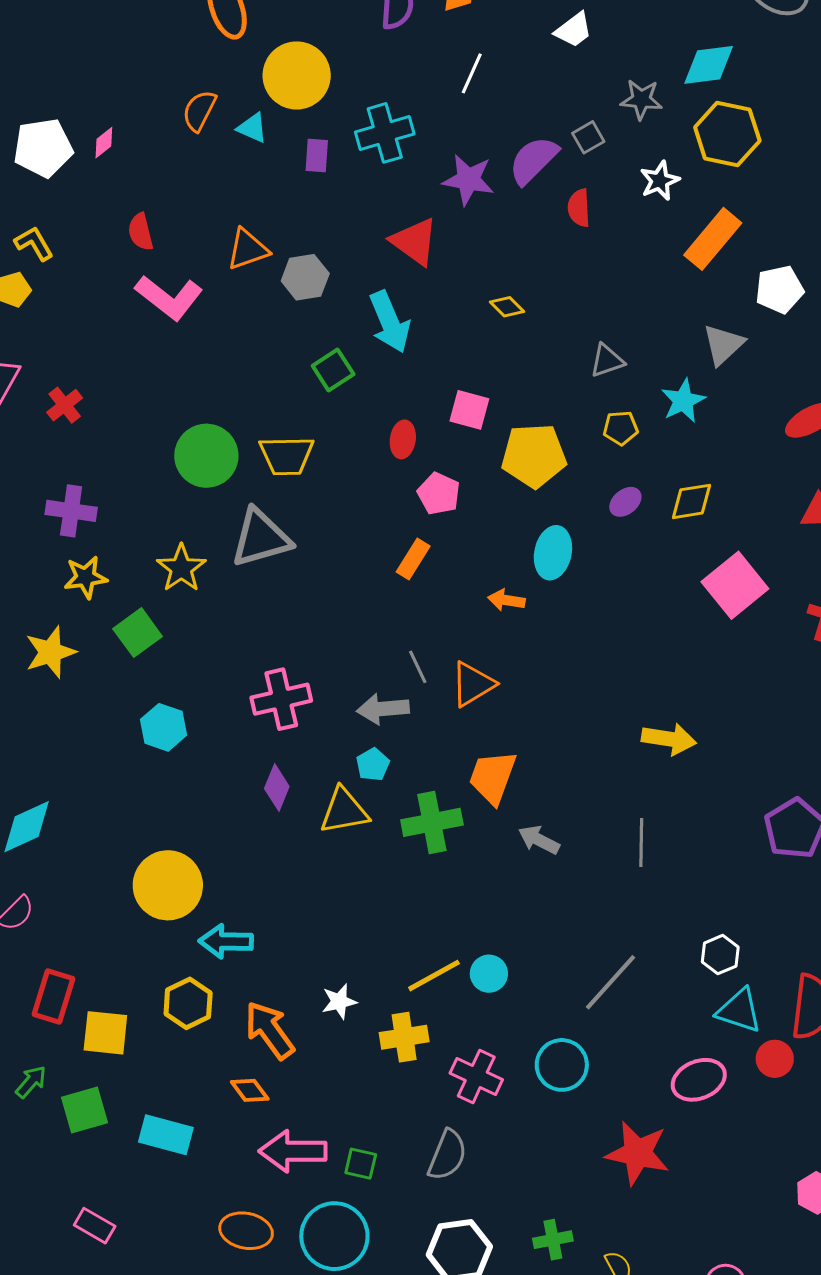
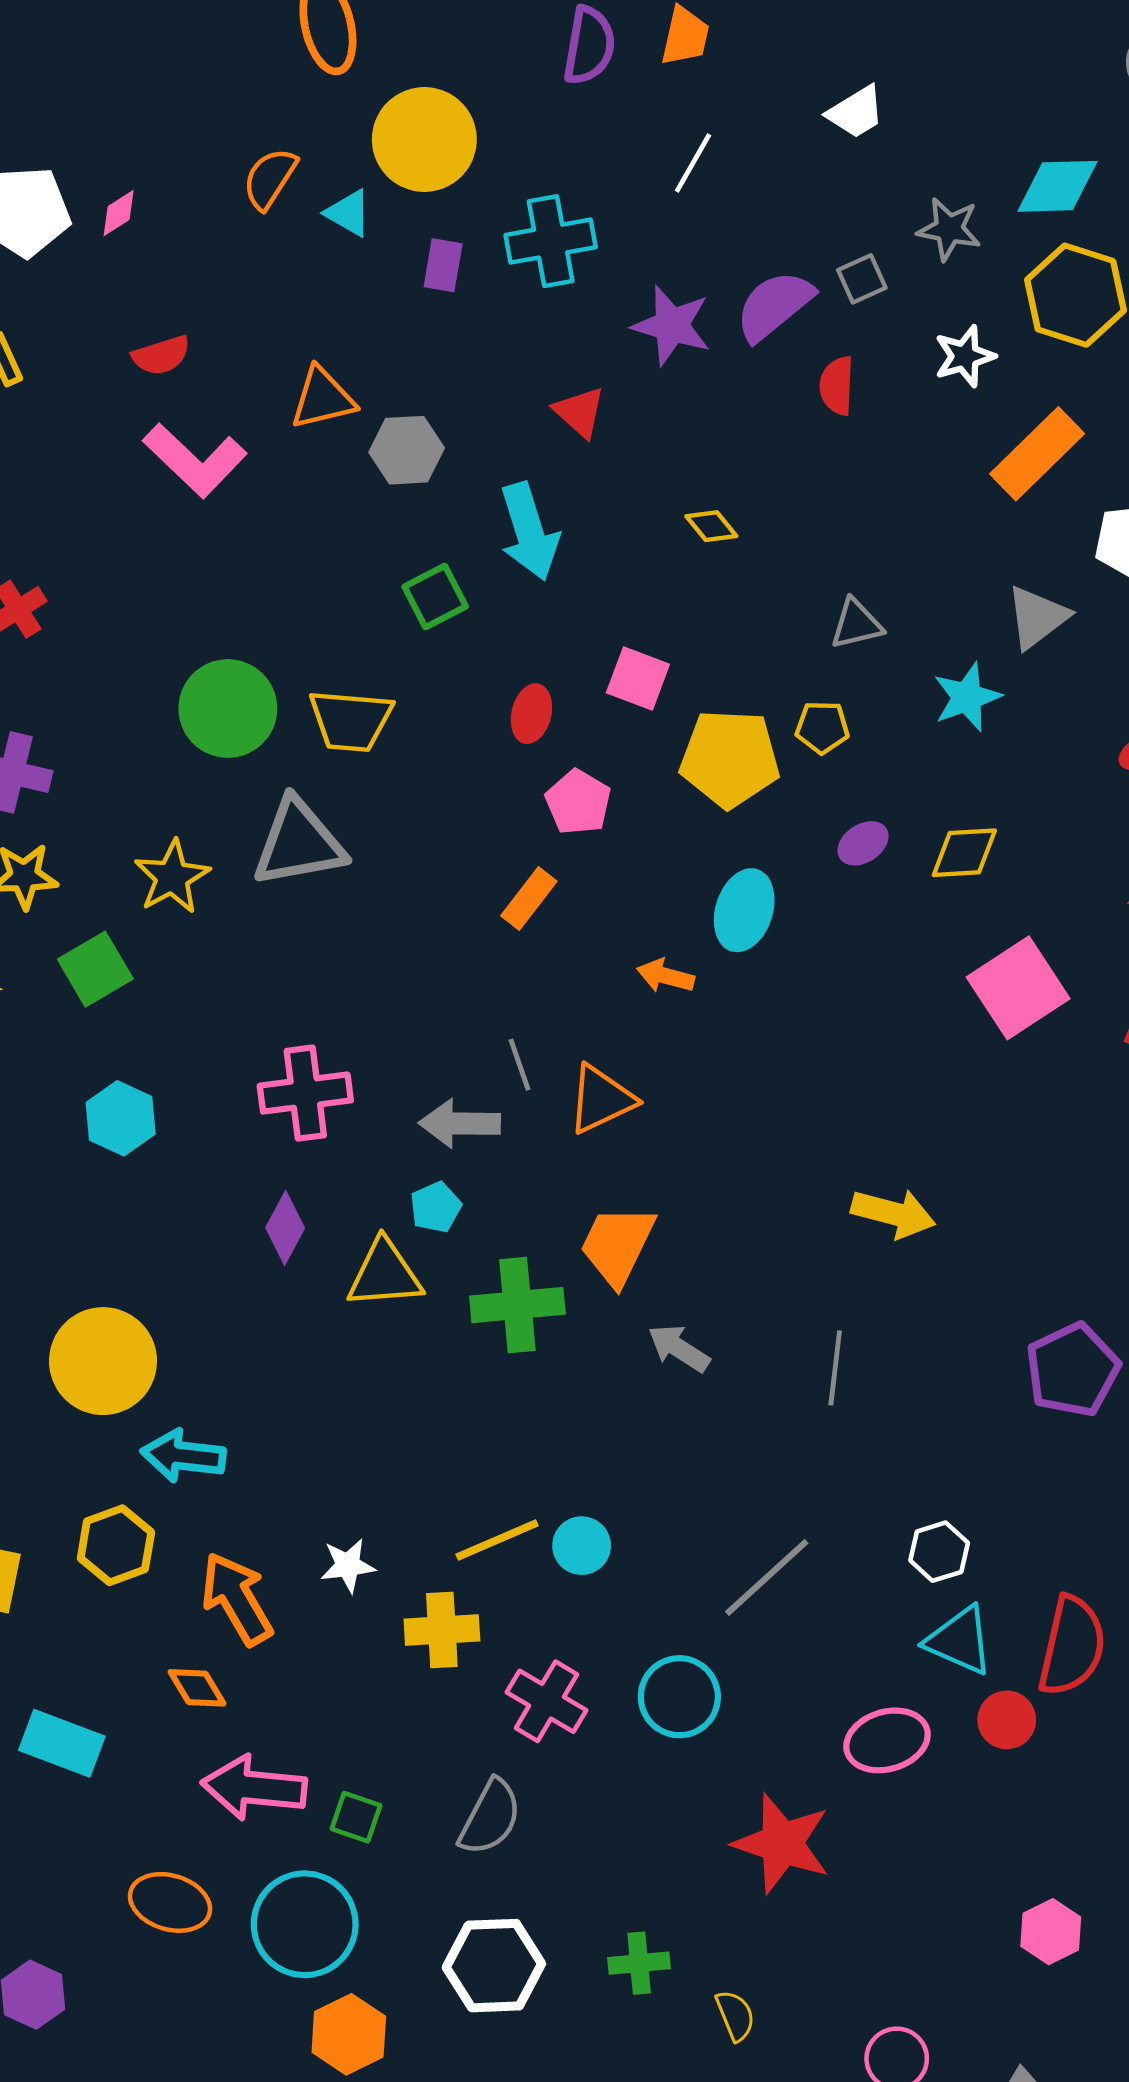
red semicircle: (141, 232) -> (161, 355), turned -99
red triangle: (414, 242) -> (580, 412), size x0.7
yellow pentagon: (621, 428) -> (822, 727), moved

